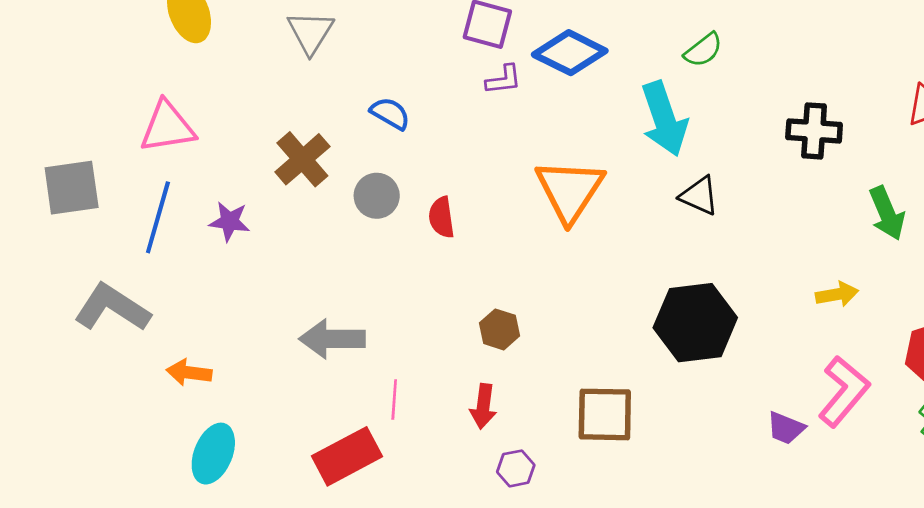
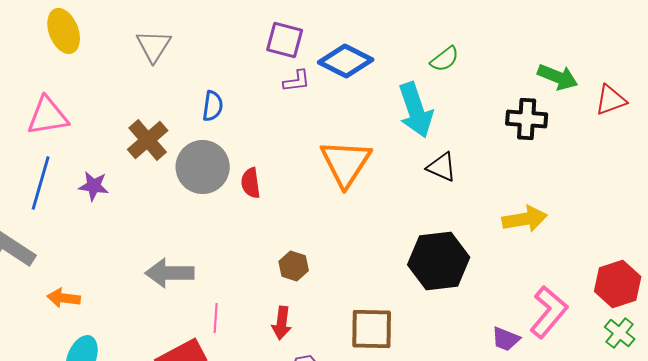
blue semicircle: (390, 113) -> (213, 106), turned 68
gray circle: (377, 196) -> (203, 167), size x1.6
green arrow: (887, 213) -> (558, 77), moved, turned -45
yellow arrow: (837, 294) -> (525, 219), moved, size x1.4

